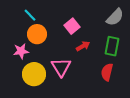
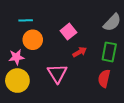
cyan line: (30, 15) -> (26, 20), turned -48
yellow circle: (34, 74) -> (17, 81), moved

